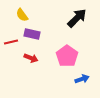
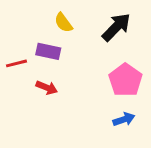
yellow semicircle: (22, 15) -> (63, 23), moved
pink pentagon: (67, 56) -> (125, 80), moved

